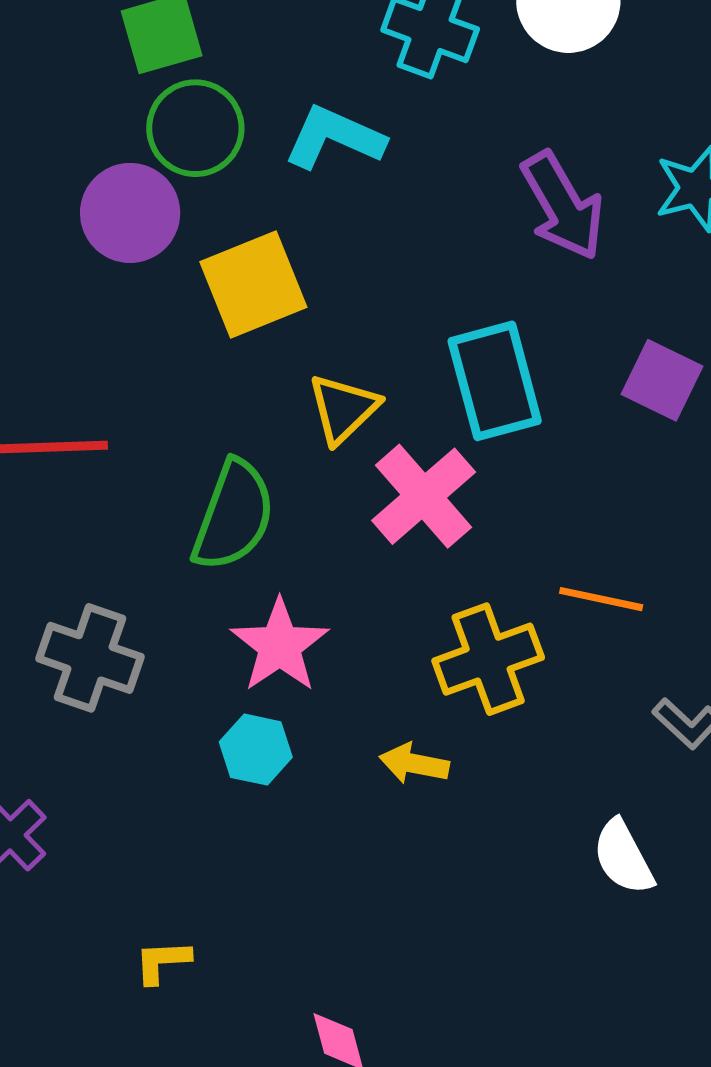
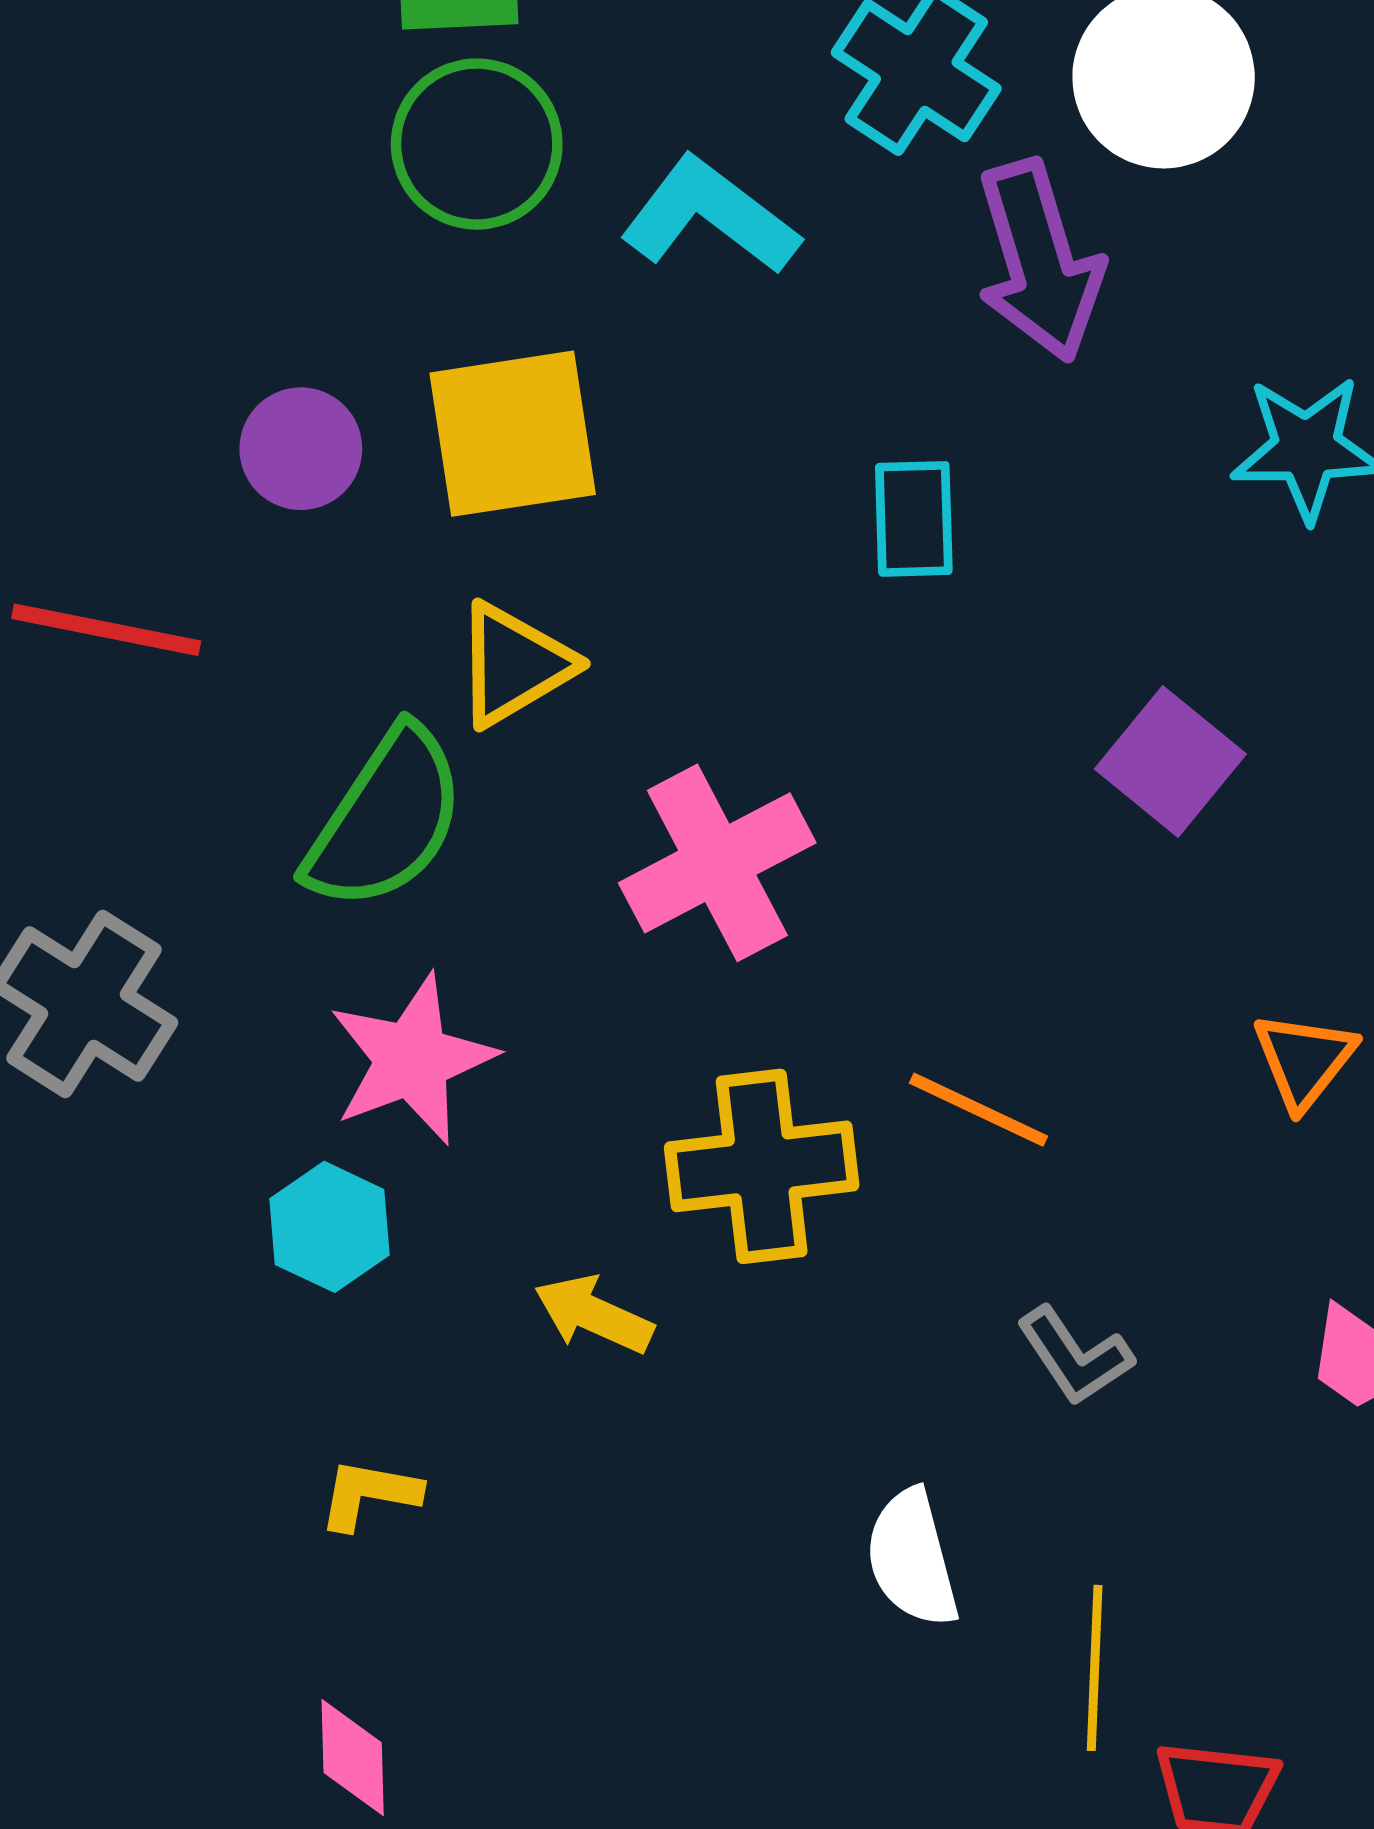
purple arrow: (563, 206) -> (1039, 261), moved
purple circle: (130, 213) -> (301, 449), moved, size x0.7
cyan rectangle: (495, 381) -> (914, 519), moved, size x0.6
yellow triangle: (343, 409) -> (514, 665), moved
yellow L-shape: (162, 962) -> (369, 1494), moved

